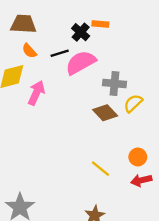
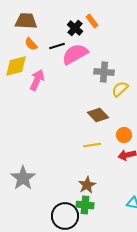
orange rectangle: (100, 24) -> (92, 21), turned 48
brown diamond: (105, 113) -> (98, 115), moved
yellow line: (100, 169) -> (92, 145), turned -48

